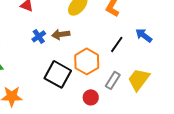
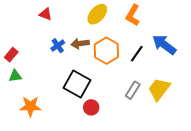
blue arrow: (144, 35) -> (164, 45), size x1.4
orange hexagon: (87, 61) -> (106, 51), moved
red circle: (91, 97) -> (91, 107), moved

